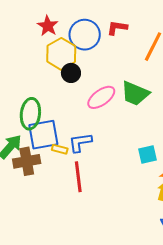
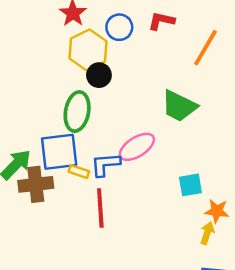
blue circle: (85, 35) -> (119, 27), size x0.7
pink ellipse: (101, 97) -> (137, 147), moved
green ellipse: (30, 114) -> (77, 112), moved

